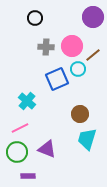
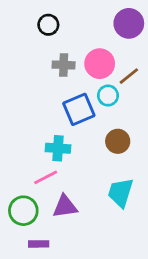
cyan cross: (27, 101) -> (58, 148), moved, turned -36
brown circle: (80, 114) -> (118, 141), moved
pink line: (20, 128) -> (46, 177), moved
purple triangle: (47, 149) -> (65, 207), turned -30

